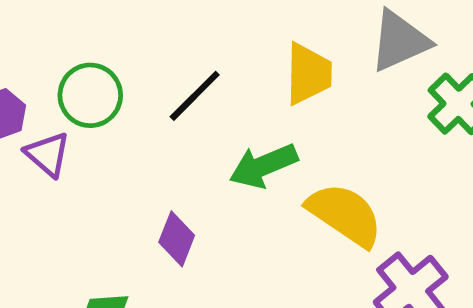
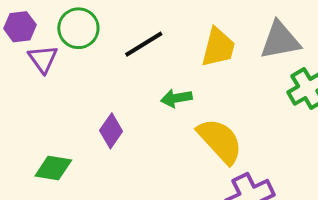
green arrow: (263, 166) -> (176, 98), size x0.7

